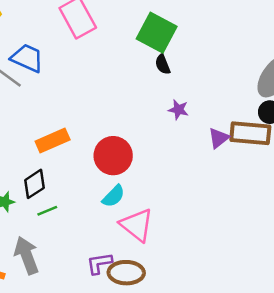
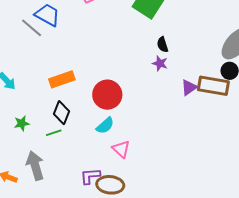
black semicircle: (163, 64) -> (162, 45), moved
black diamond: (34, 184) -> (61, 113), moved, turned -40
pink triangle: (137, 225) -> (121, 149), size x0.7

